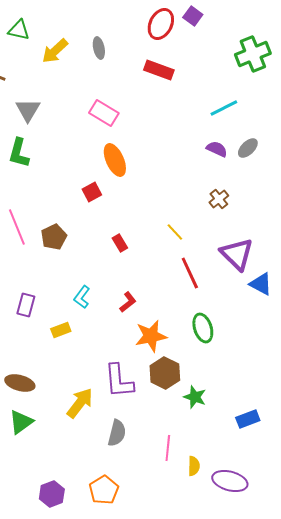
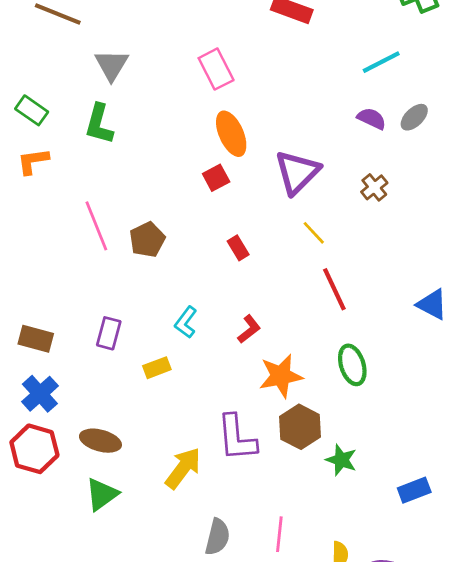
pink rectangle: (104, 113) -> (216, 69), turned 32
red square: (92, 192) -> (216, 178), moved
purple triangle: (237, 254) -> (297, 172), moved, turned 30
gray semicircle: (117, 433) -> (217, 537), moved
pink line: (168, 448) -> (279, 534), moved

